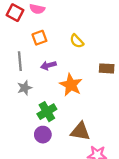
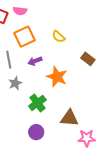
orange square: (39, 38) -> (24, 37), size x1.5
brown rectangle: (107, 68) -> (88, 59), turned 40
purple circle: (43, 135) -> (36, 132), moved

